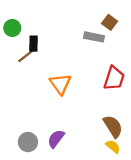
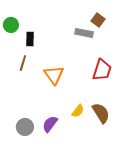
brown line: (26, 56) -> (23, 63), moved, turned -35
yellow semicircle: (113, 147) -> (78, 111), moved, turned 88

